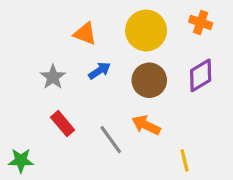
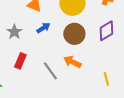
red rectangle: (63, 124) -> (20, 61), turned 63
yellow line: (185, 160) -> (106, 79), moved

